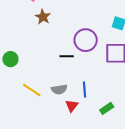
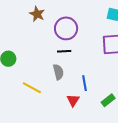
purple circle: (86, 40) -> (66, 28), moved
gray semicircle: (59, 89) -> (58, 72), moved, turned -91

